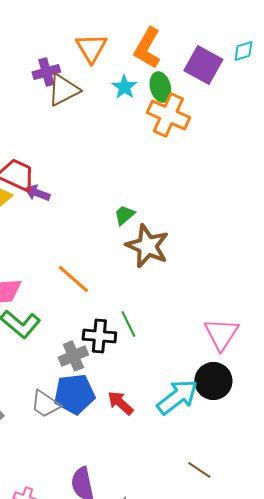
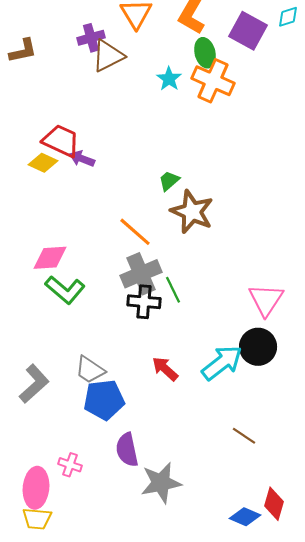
cyan star: (124, 87) -> (169, 79), moved
orange line: (73, 279) -> (135, 232), moved
gray cross: (73, 356) -> (141, 274), moved, size x1.4
blue pentagon: (74, 394) -> (104, 400), moved

